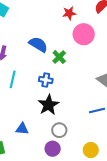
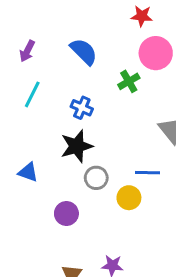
green cross: (59, 57) -> (129, 81), moved
gray circle: (59, 130) -> (96, 178), moved
yellow circle: (91, 150) -> (129, 198), moved

